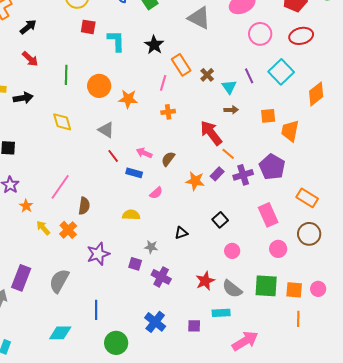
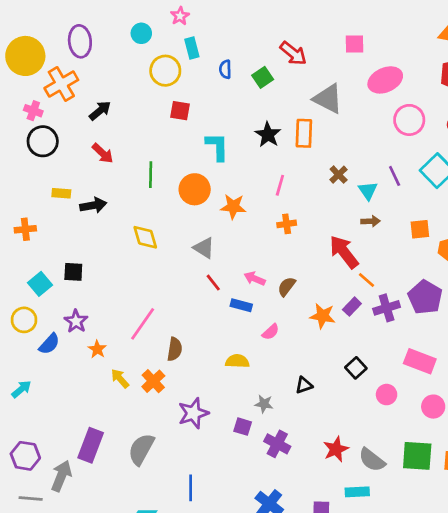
cyan L-shape: (116, 41) -> (217, 147), moved
orange rectangle: (181, 65) -> (304, 133), moved, turned 35
pink rectangle: (268, 215) -> (420, 361), turned -45
pink circle: (232, 251) -> (387, 395), moved

